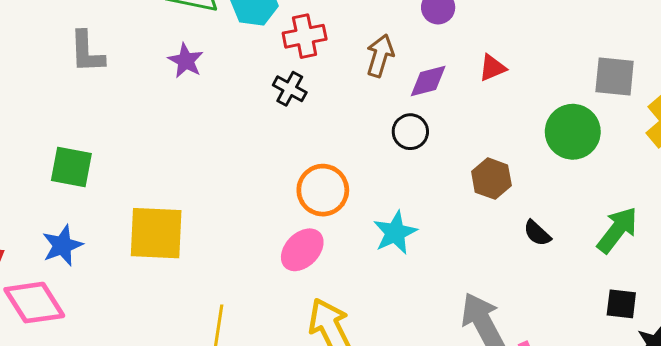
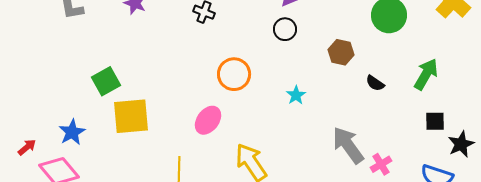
green square: (71, 167) -> (106, 81), moved, turned -32
cyan star: (395, 233) -> (296, 95), moved, size x0.7
pink ellipse: (302, 250) -> (208, 120), moved

